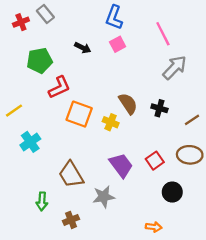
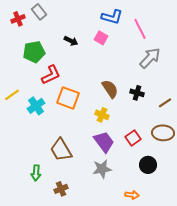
blue L-shape: (114, 17) -> (112, 17), moved, turned -95
pink square: (118, 44) -> (101, 38), turned -32
yellow cross: (111, 122) -> (102, 115), moved
cyan cross: (30, 142) -> (36, 106), moved
gray star: (104, 197) -> (102, 169), moved

